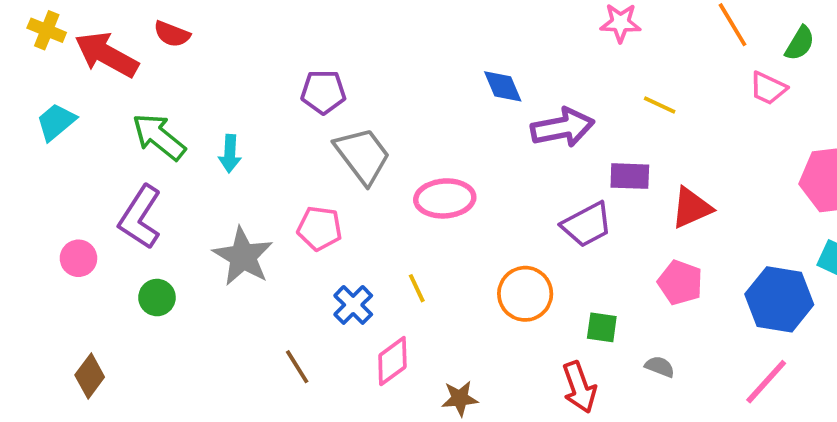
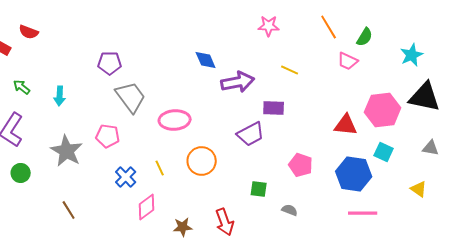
green arrow: (159, 137) -> (22, 87), size x0.6
red triangle: (691, 208) -> (346, 125), moved, turned 30
orange circle: (525, 294) -> (202, 161), moved
brown line: (297, 367) -> (69, 210), moved
pink line: (766, 382) -> (363, 213), moved, turned 48
red arrow: (579, 387) -> (225, 222), moved

